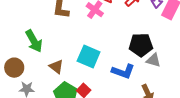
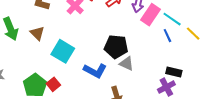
brown triangle: (56, 67) -> (37, 33), moved

